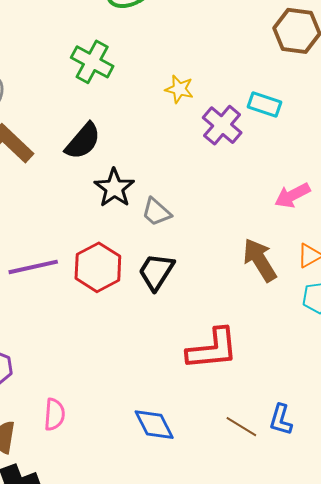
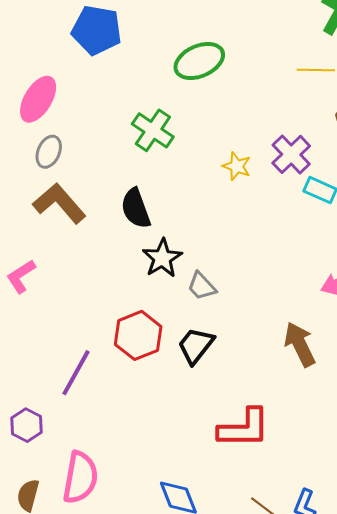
purple cross: (222, 125) -> (291, 154), moved
black semicircle: (83, 141) -> (136, 208), turned 114
purple line: (33, 267) -> (76, 373), moved, turned -54
pink semicircle: (54, 414) -> (80, 478), size x1.6

